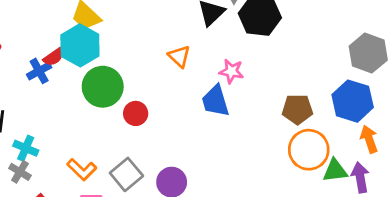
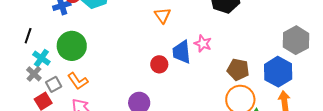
pink star: (231, 71) -> (203, 44), moved
green circle: (103, 87) -> (72, 46), moved
red circle: (136, 113) -> (159, 64), moved
gray square: (126, 174) -> (54, 84), moved, size x0.7

